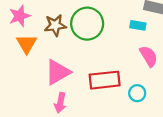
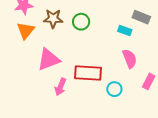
green circle: (87, 24) -> (81, 22), size x0.6
pink arrow: (60, 103) -> (60, 87), moved

